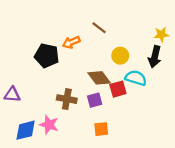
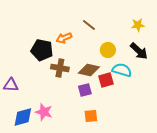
yellow star: (161, 34) -> (138, 25), moved
black arrow: (155, 57) -> (139, 51), turned -60
brown diamond: (99, 78) -> (89, 70), turned -40
brown cross: (67, 99) -> (60, 68), moved

